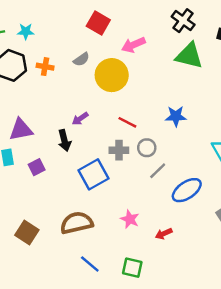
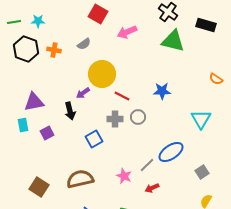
yellow circle: (112, 75) -> (102, 74), moved
gray line: (158, 171) -> (147, 165), moved
blue square: (93, 174) -> (94, 139), size x0.7

